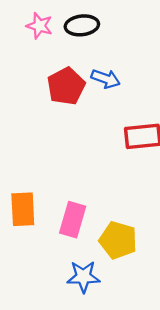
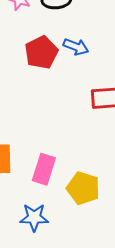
blue star: (83, 277) -> (34, 217), moved

